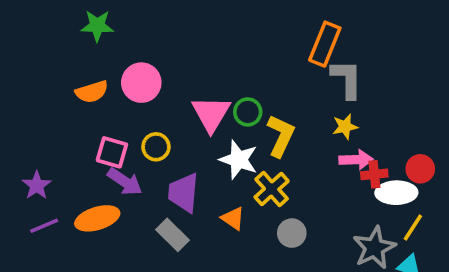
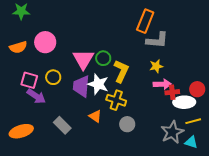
gray L-shape: (347, 79) -> (157, 40), turned 95
yellow cross: (272, 189) -> (116, 100), turned -30
purple trapezoid: (184, 193) -> (81, 86), moved
orange ellipse: (97, 218) -> (21, 131), moved
yellow line: (413, 228) -> (193, 121), turned 42

